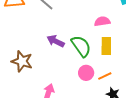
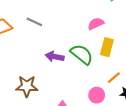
yellow rectangle: (106, 46) -> (107, 47), turned 30
pink circle: (86, 73) -> (97, 95), moved

